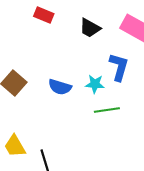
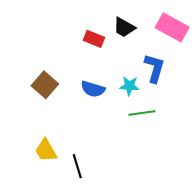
red rectangle: (44, 15) -> (94, 39), moved

